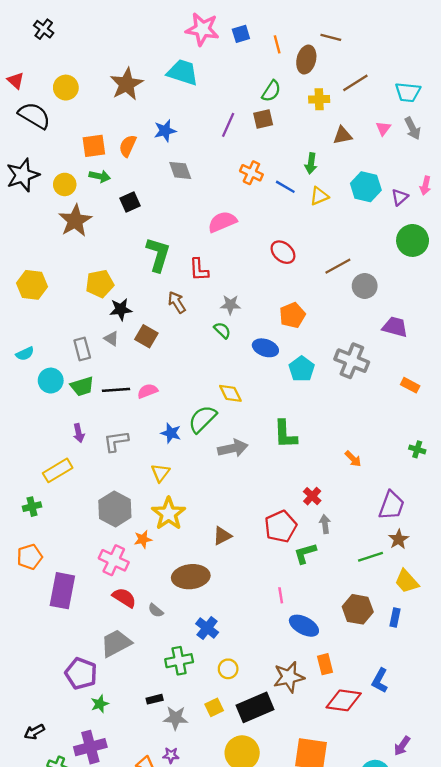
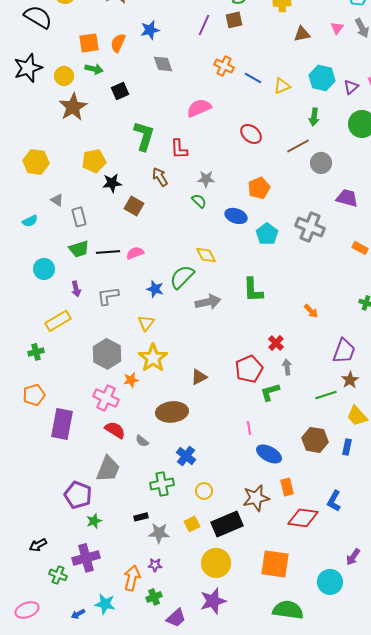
green arrow: (311, 163) -> (314, 117), moved
gray triangle: (111, 339) -> (57, 200), moved
cyan circle: (51, 381) -> (44, 269), moved
gray trapezoid: (116, 643) -> (108, 469), turned 140

